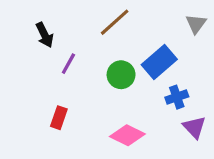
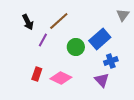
brown line: (115, 22) -> (59, 21), moved
purple triangle: (194, 127) -> (102, 80), moved
pink diamond: (127, 135) -> (61, 78), moved

